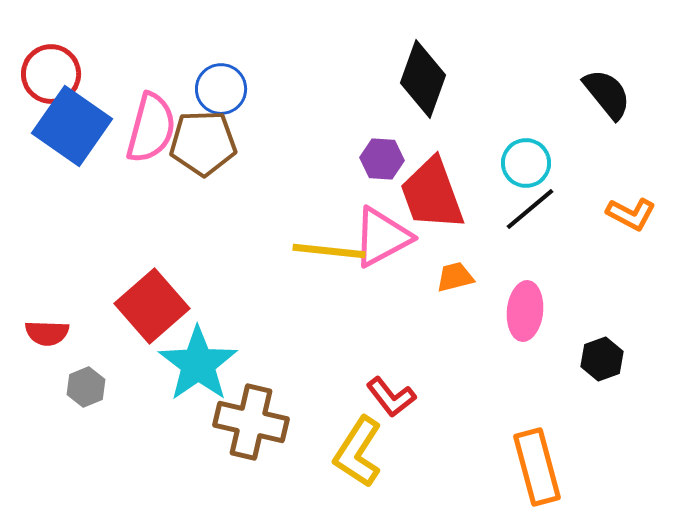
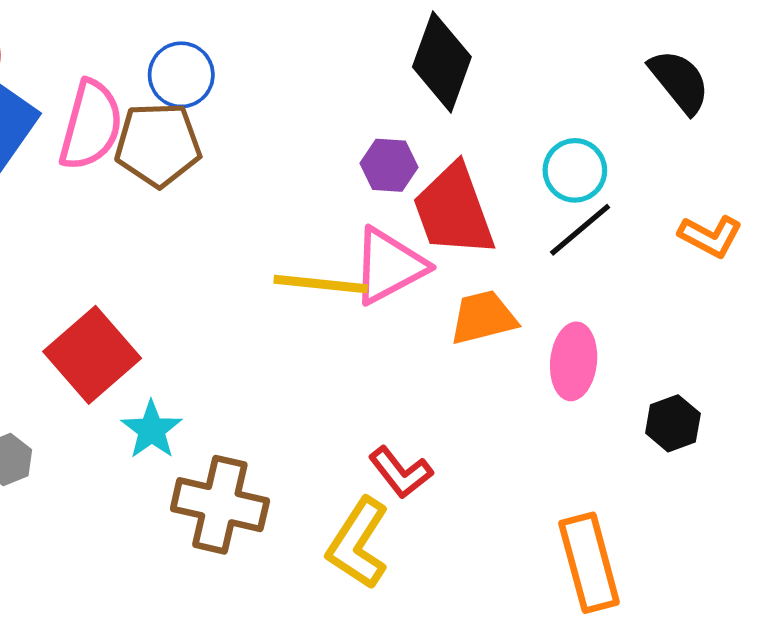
orange trapezoid: (455, 277) -> (483, 318), size x1.4
cyan star: (198, 364) -> (152, 430), size x0.6

